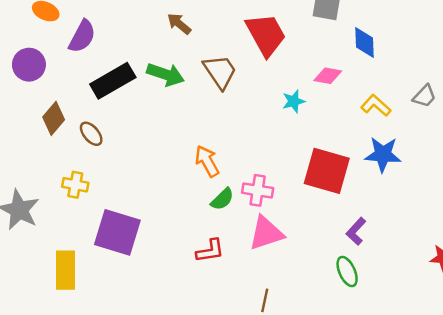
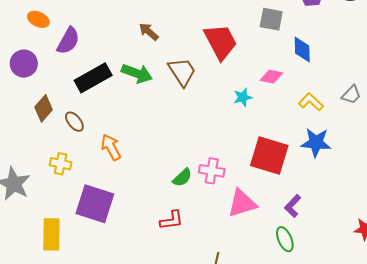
orange arrow: (207, 161) -> (111, 147), moved
pink triangle: (266, 233) -> (242, 203), moved

